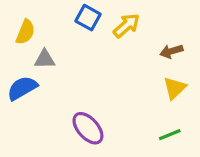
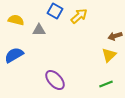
yellow semicircle: (25, 32) -> (16, 20), turned -98
brown arrow: (171, 51) -> (115, 36), moved
gray triangle: (45, 59) -> (39, 30), moved

